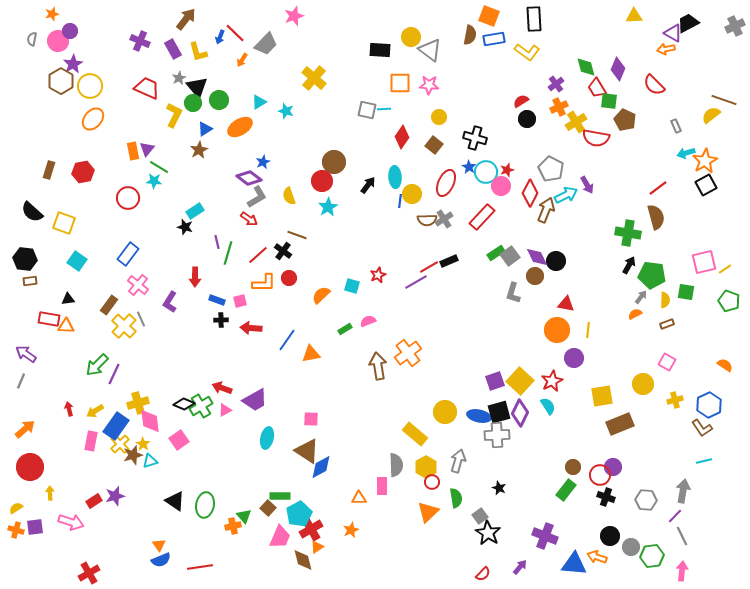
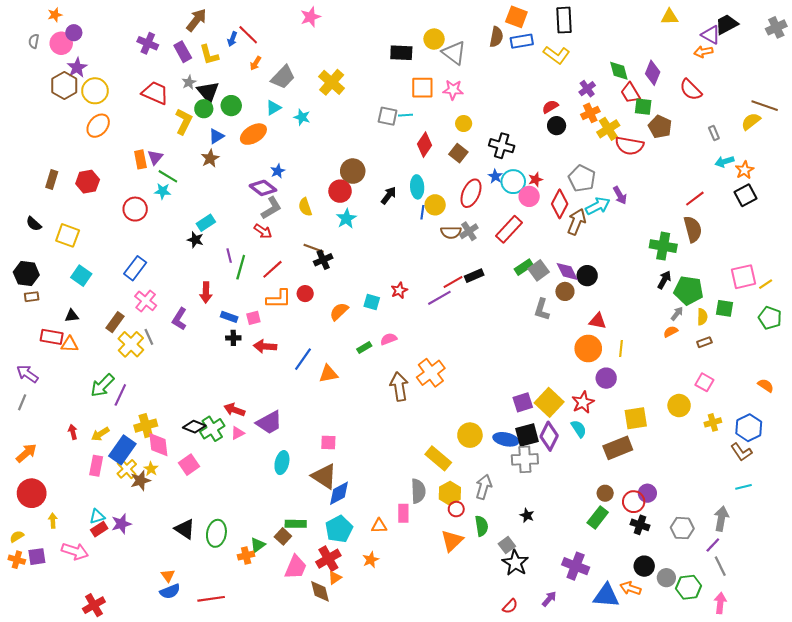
gray trapezoid: (266, 44) -> (283, 77), moved
orange star: (705, 161) -> (745, 170), size x0.7
black semicircle: (32, 212) -> (34, 224), size x0.7
black cross: (283, 251) -> (323, 260), moved, turned 30
brown rectangle: (620, 424) -> (618, 448), moved
cyan triangle: (150, 461) -> (97, 516), moved
cyan pentagon: (299, 514) -> (339, 529), moved
green triangle: (244, 516) -> (258, 545), turned 35

